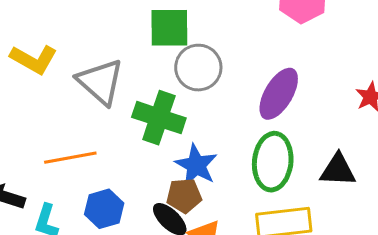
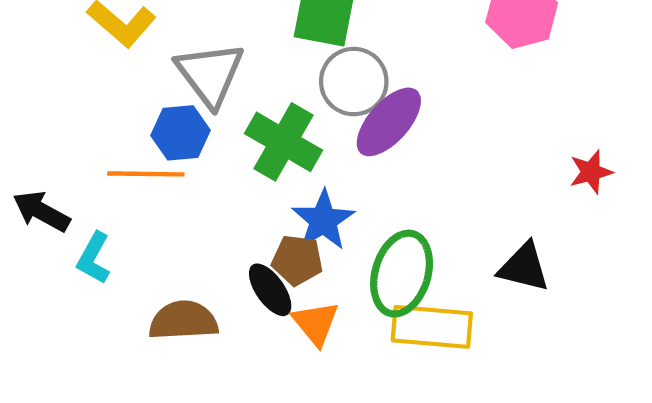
purple ellipse: (279, 94) -> (389, 122), moved
green ellipse: (273, 162) -> (402, 274), moved
blue hexagon: (104, 209) -> (181, 133), moved

